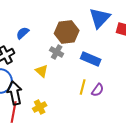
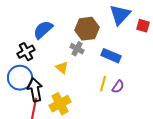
blue semicircle: (23, 33) -> (43, 30), size x1.5
yellow cross: (40, 107) -> (60, 104), size x1.5

